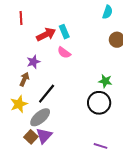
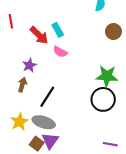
red arrow: (46, 34) -> (39, 35), turned 78
green star: (105, 81) -> (107, 76), size x1.5
yellow star: (19, 104) -> (19, 122), moved
gray ellipse: (40, 117) -> (44, 122), turned 65

